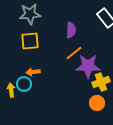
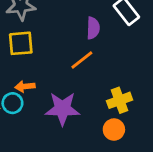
purple semicircle: (71, 30) -> (93, 28), moved
purple star: (88, 66) -> (62, 109), moved

